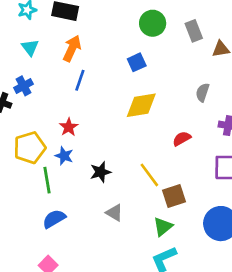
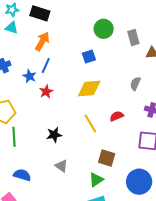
cyan triangle: (30, 48) -> (12, 28), moved, turned -40
red star: (69, 127) -> (46, 92), moved
blue star: (64, 156) -> (29, 76), moved
yellow line: (149, 175) -> (90, 124), moved
brown square: (174, 196) -> (107, 158), turned 30
blue semicircle: (54, 219) -> (22, 175), moved, turned 42

